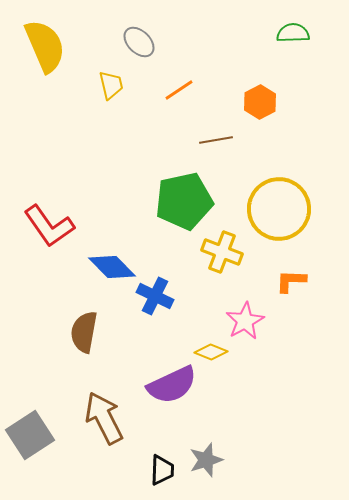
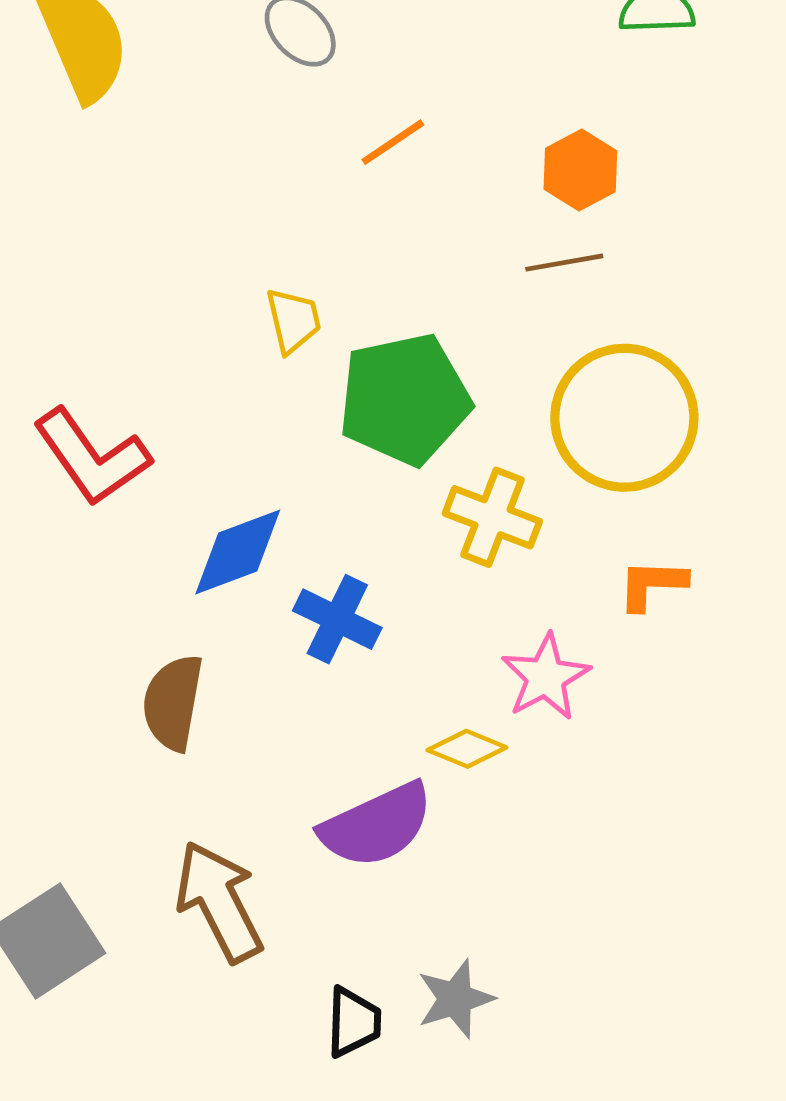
yellow trapezoid: (111, 85) -> (293, 320), moved
brown line: (216, 140) -> (564, 263), moved
blue diamond: (112, 267) -> (238, 552), turned -66

